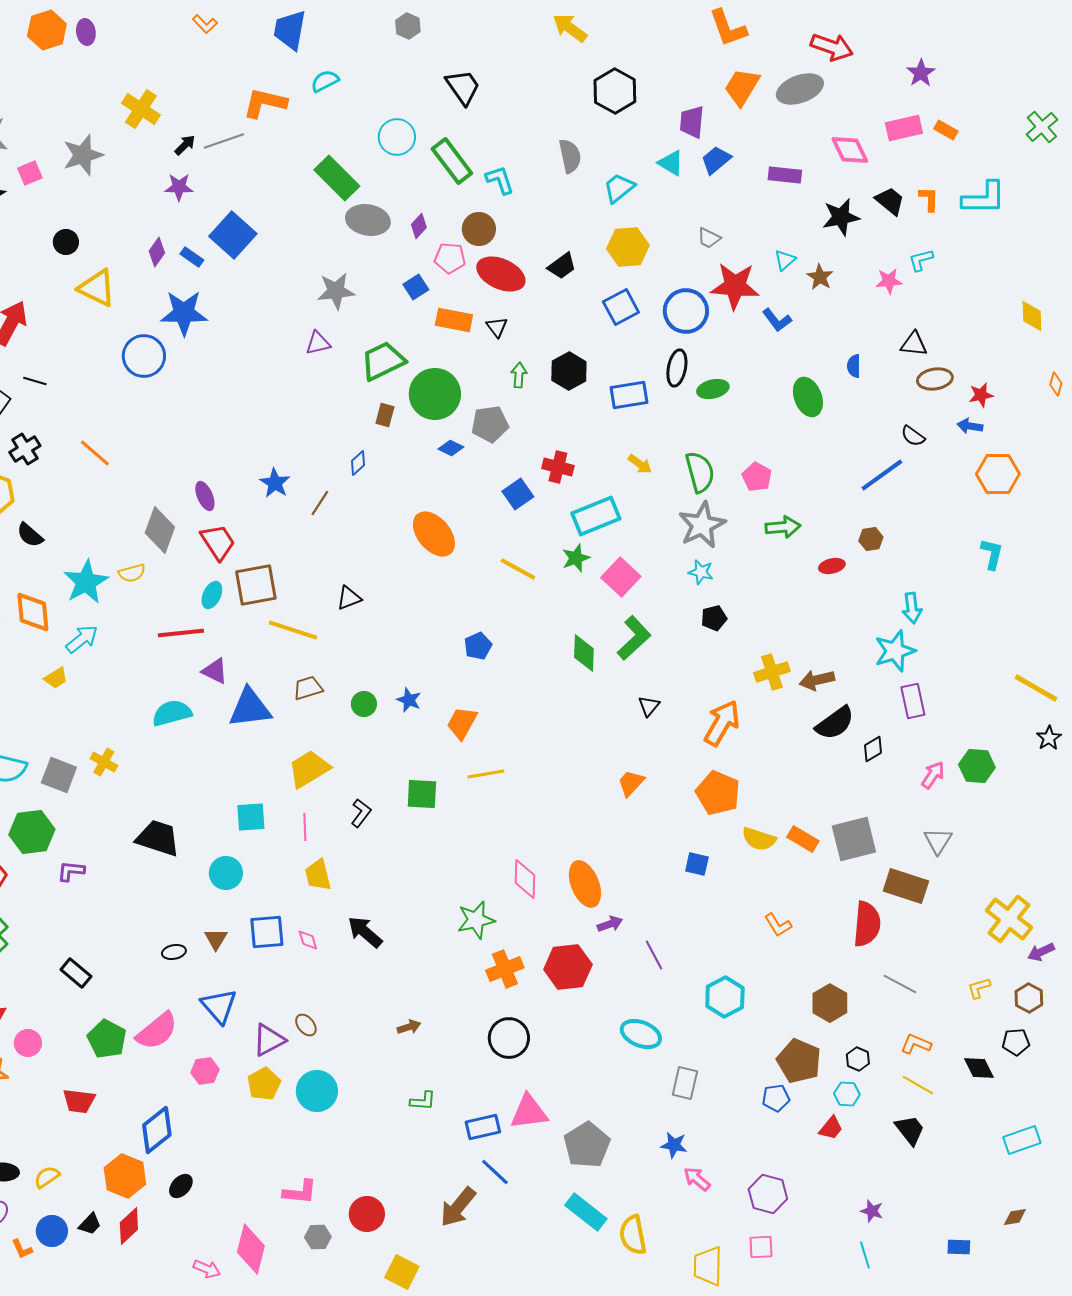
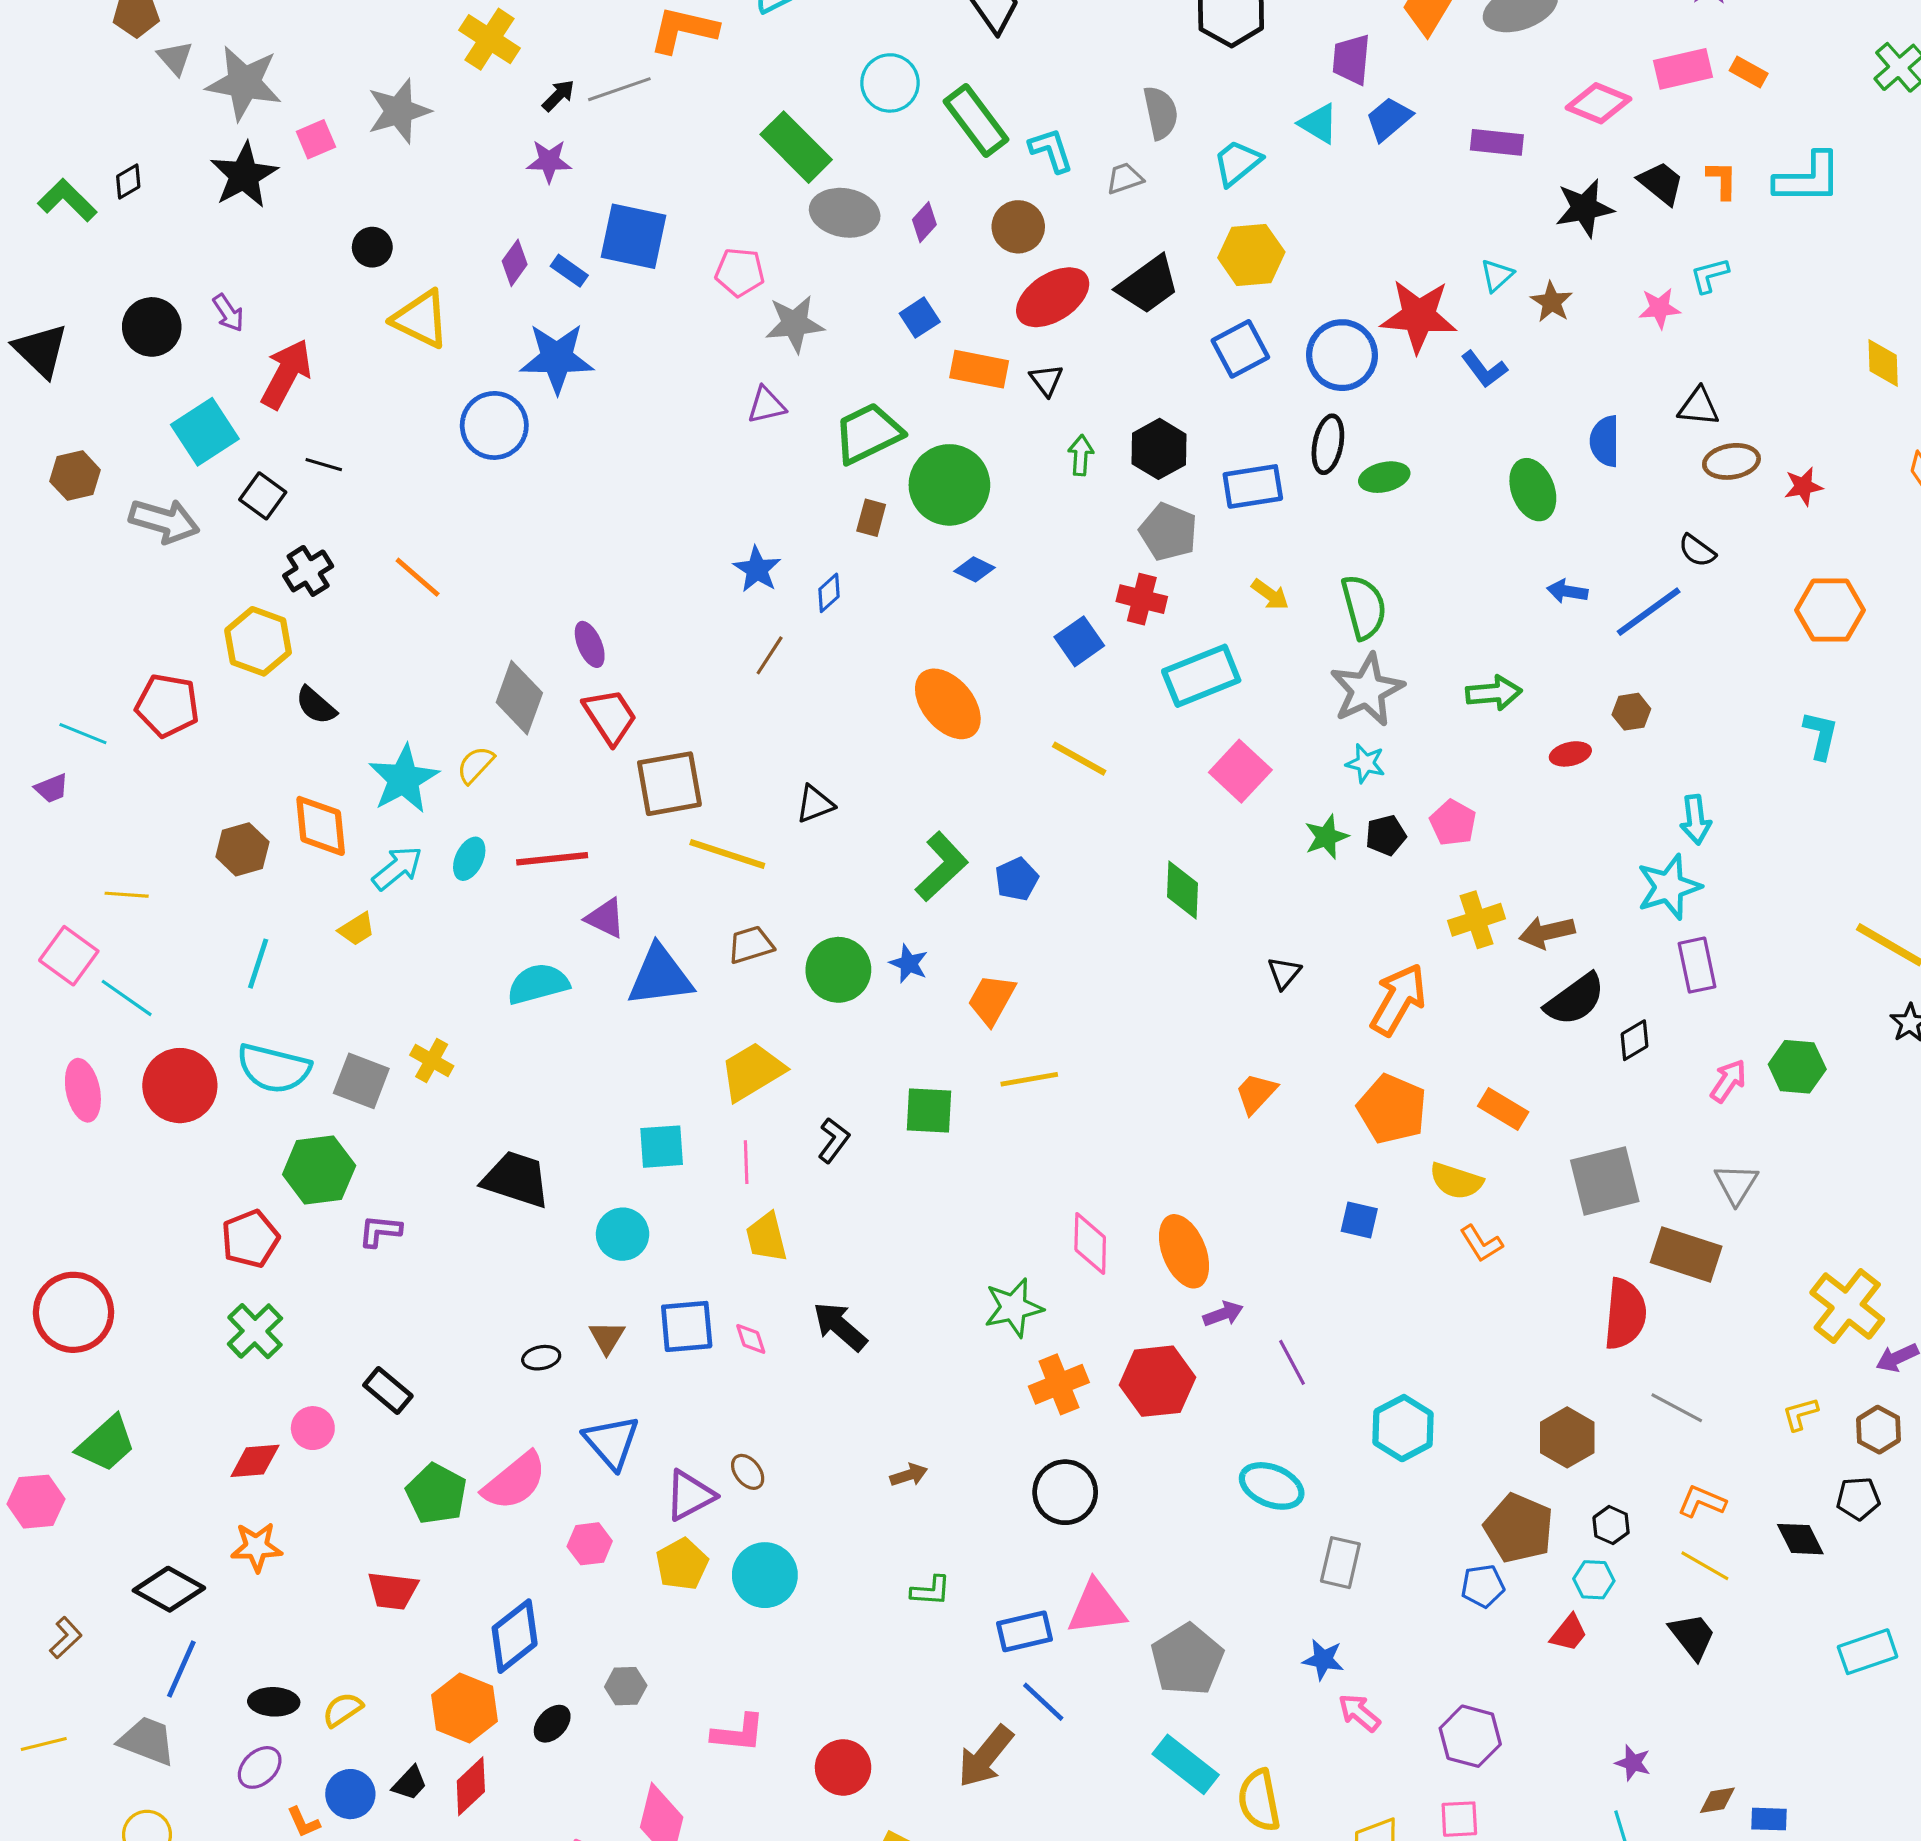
pink diamond: (850, 150) -> (1599, 103), turned -42
blue square: (233, 235) -> (633, 236), turned -30
gray trapezoid: (709, 238) -> (1125, 178), moved, turned 135
pink pentagon: (450, 258) -> (740, 272), moved
black trapezoid: (562, 266) -> (1148, 285), size x1.4
red ellipse: (501, 274) -> (1053, 297), turned -57
blue semicircle: (854, 366) -> (1605, 441), size x1.4
gray pentagon: (490, 424) -> (1168, 532), moved, turned 30
blue arrow: (970, 426) -> (1567, 591), moved
pink pentagon: (757, 477) -> (1453, 823), moved
blue star: (275, 483) -> (757, 569), moved
green star: (576, 558) -> (1326, 837), moved
yellow semicircle: (132, 573) -> (475, 765), turned 148
cyan ellipse: (212, 595) -> (469, 859), moved
green L-shape: (634, 638) -> (942, 867), moved
green circle: (364, 704) -> (838, 970), size x1.6
orange rectangle: (803, 839) -> (1503, 1109), moved
orange L-shape: (778, 925) -> (1481, 1244), moved
pink circle: (28, 1043) -> (313, 1428), moved
brown diamond: (1015, 1217) -> (1717, 1800), moved
gray hexagon: (318, 1237) -> (626, 1686), moved

